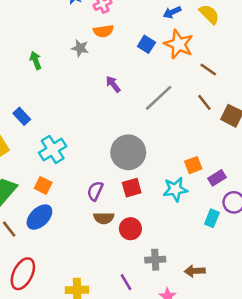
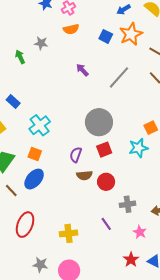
orange star: (179, 44) -> (131, 34), turned 30
gray star: (80, 48) -> (41, 43), moved

